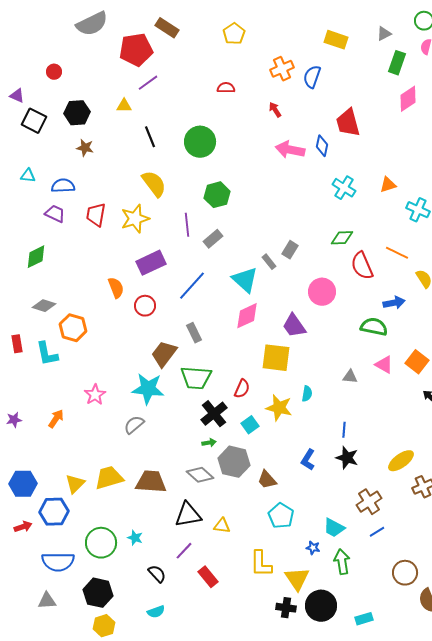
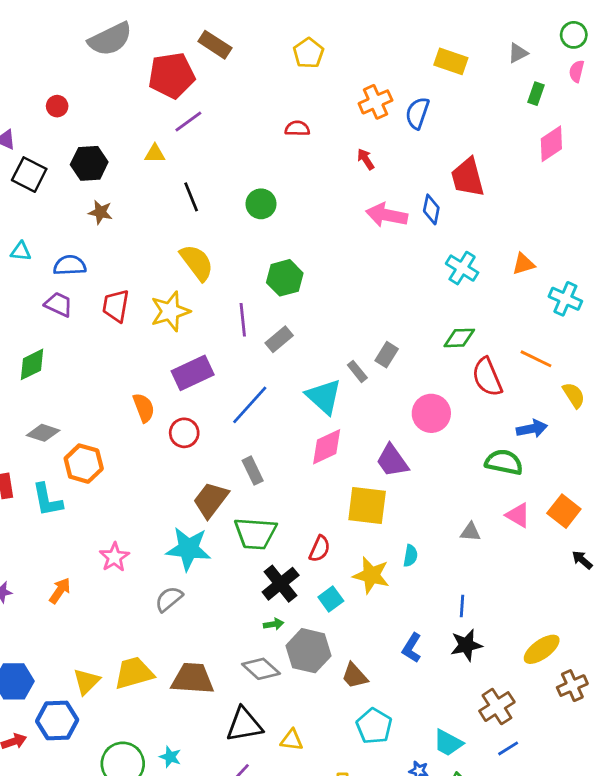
green rectangle: (397, 63) -> (536, 94), size x0.7
green circle: (200, 142) -> (261, 204), size x0.7
black star: (347, 458) -> (466, 645), turned -30

